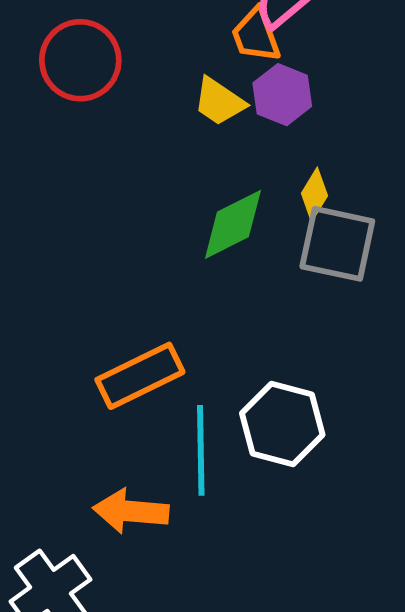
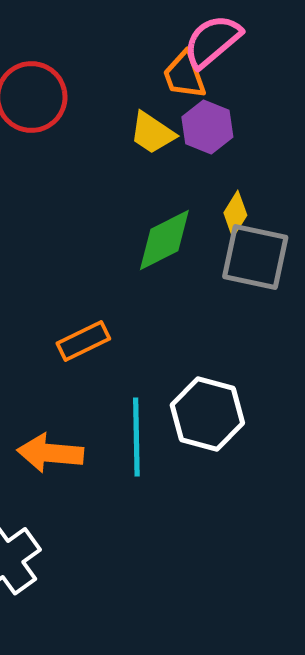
orange rectangle: (140, 376) -> (83, 341), moved, size x0.7
orange arrow: (131, 511) -> (50, 453), moved

